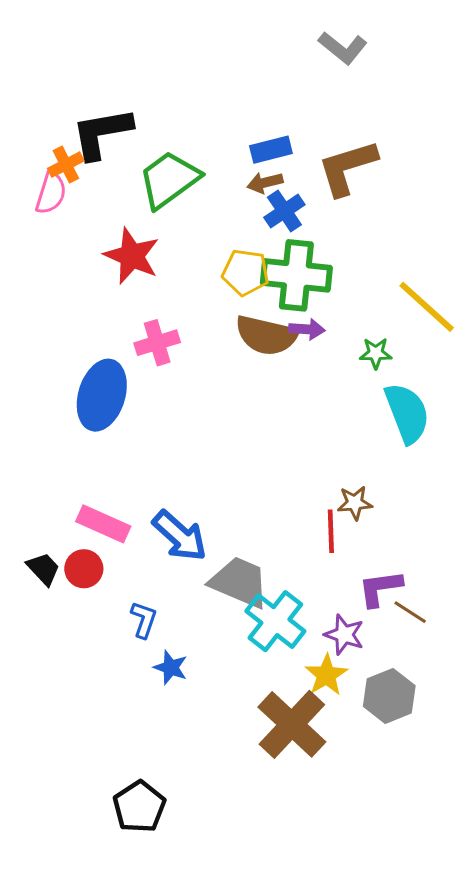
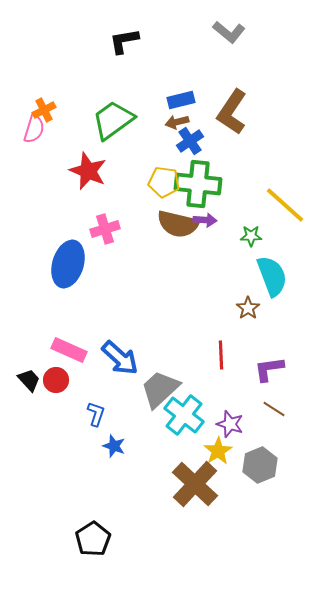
black L-shape: (102, 133) -> (124, 41), moved, size x0.7
brown L-shape: (347, 168) -> (232, 112), turned -39
brown star: (355, 503) -> (248, 308), moved, turned -30
gray trapezoid: (239, 582) -> (160, 389), turned -66
purple L-shape: (380, 588) -> (269, 369), moved

